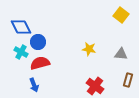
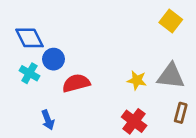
yellow star: (89, 49) -> (137, 80), moved
gray triangle: (121, 54) -> (171, 76), size x1.5
red semicircle: (40, 63) -> (76, 83), moved

